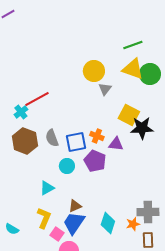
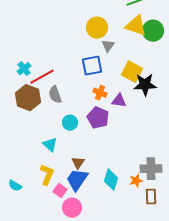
red line: (37, 99) -> (42, 77), moved
blue square: (76, 142) -> (92, 66), moved
cyan triangle: (47, 188) -> (50, 145), turned -49
brown triangle: (75, 206) -> (78, 163), turned -32

